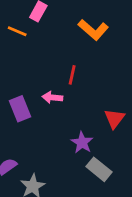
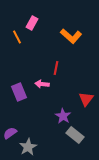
orange line: (17, 31) -> (17, 37), turned 40

